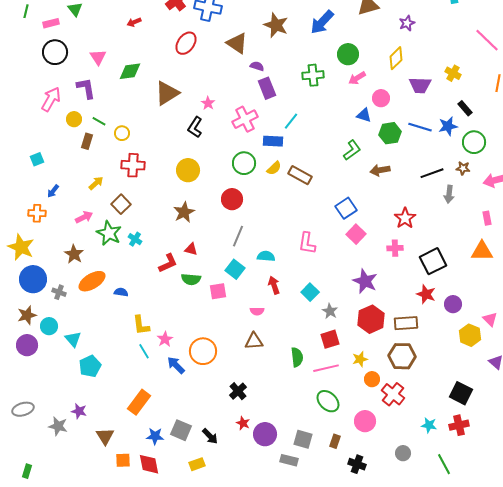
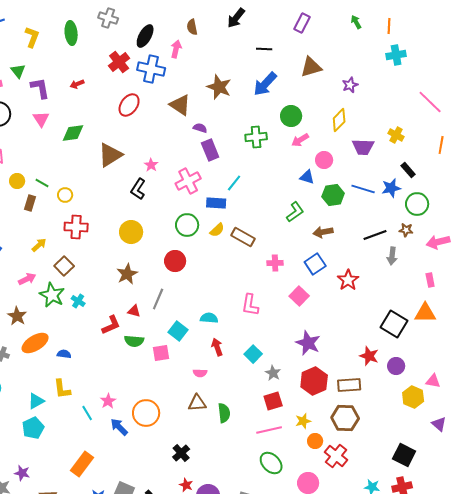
purple L-shape: (86, 88) -> (40, 88), moved
blue square: (346, 208) -> (315, 264), moved
gray line: (238, 236) -> (158, 299), moved
pink cross: (395, 248) -> (275, 263), moved
black square: (433, 261) -> (394, 324), moved, turned -32
pink triangle: (490, 319) -> (433, 381), turned -35
yellow L-shape: (141, 325) -> (62, 389), moved
cyan triangle: (73, 339) -> (36, 401), moved, turned 42
green semicircle: (297, 357) -> (224, 413), moved

